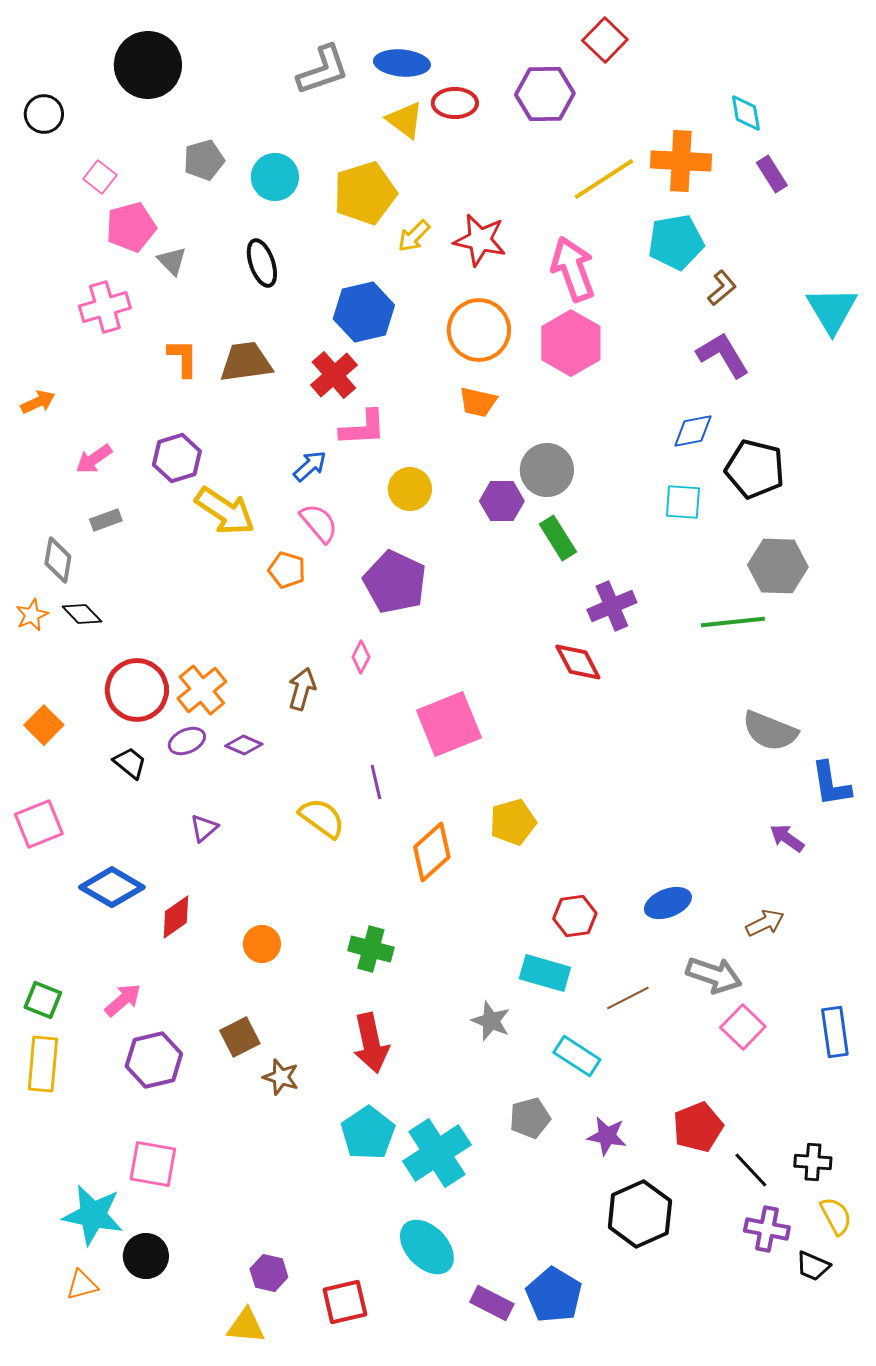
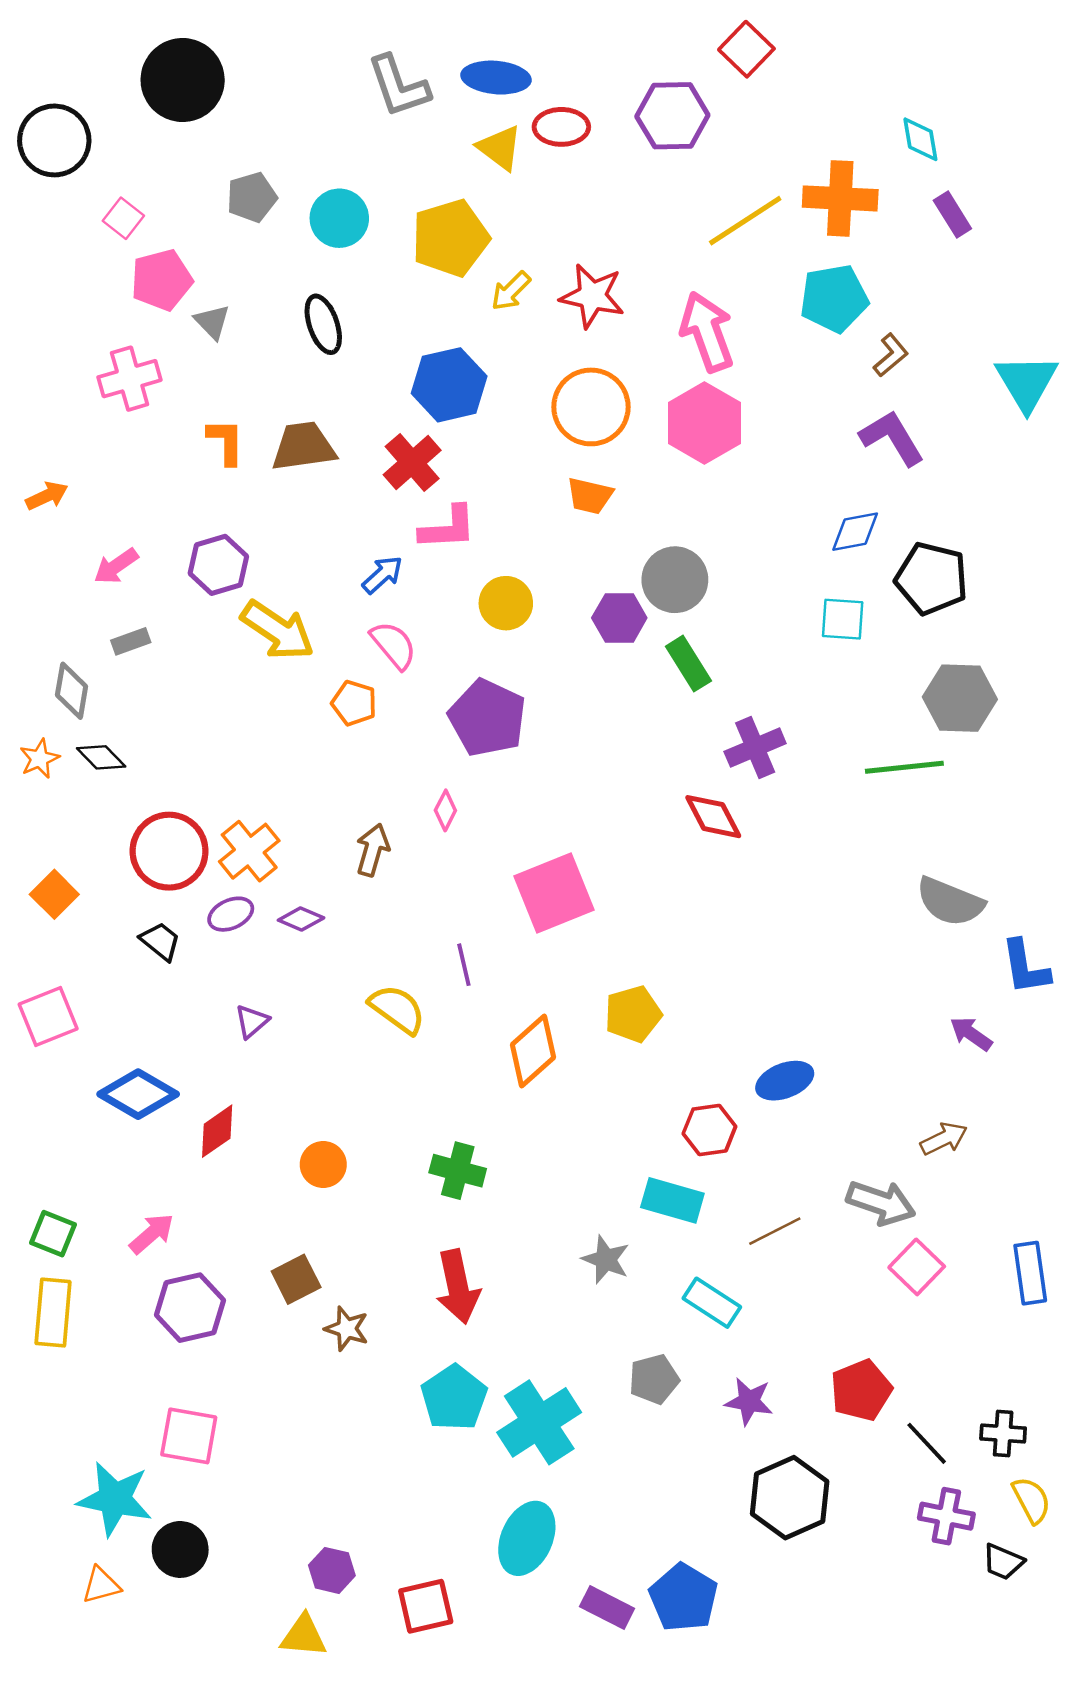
gray L-shape: (323, 70) -> (399, 86), turned 90
black circle: (44, 114) -> (54, 140), size x1.5
blue ellipse: (668, 903) -> (785, 1081), moved
cyan ellipse: (427, 1247) -> (527, 1538), turned 68

